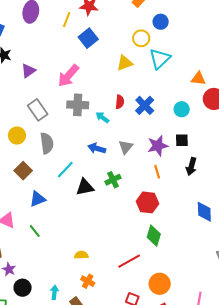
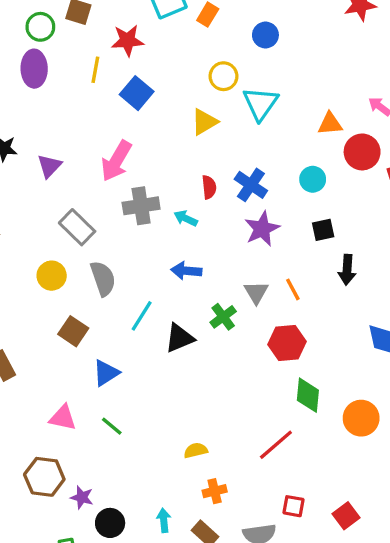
blue circle: (161, 22) -> (265, 35), moved
purple star: (158, 146) -> (262, 229), moved
gray triangle: (126, 147) -> (256, 292), moved
orange cross: (88, 281) -> (215, 491), turned -32
orange circle: (160, 284) -> (361, 418), moved

